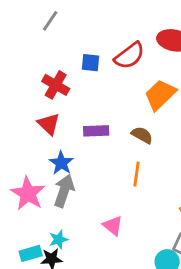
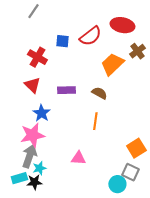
gray arrow: (64, 191) -> (29, 156), moved
pink star: (28, 194) -> (32, 135), moved, turned 30
pink triangle: (113, 226) -> (78, 158), turned -35

